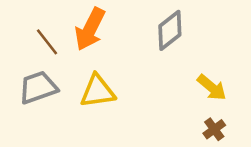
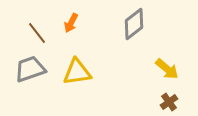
orange arrow: (90, 29) -> (71, 23), size x0.6

